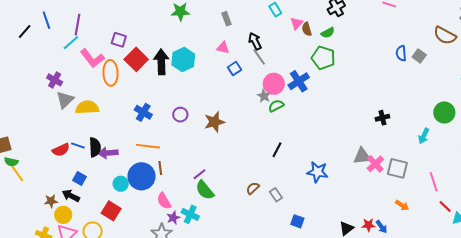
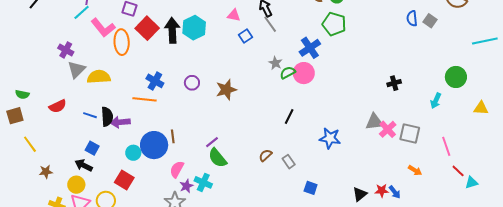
pink circle: (274, 84) -> (304, 73), moved
orange line: (148, 146) -> (145, 99), moved
red semicircle: (61, 150) -> (58, 106), moved
green semicircle: (11, 162) -> (22, 94), moved
brown star: (51, 201) -> (46, 172), moved
pink semicircle: (164, 201) -> (177, 169), turned 60

